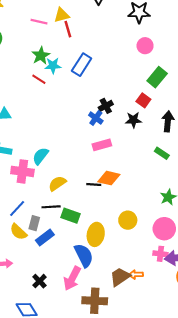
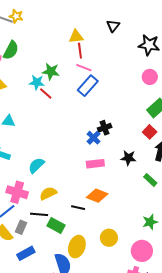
pink line: (39, 22) -> (84, 68), moved
green star: (41, 56) -> (51, 71), turned 30
cyan star: (53, 66) -> (37, 82), moved
red square: (143, 100) -> (150, 132), moved
black star: (133, 120) -> (128, 158), moved
pink cross: (22, 171) -> (17, 192), moved
black line: (94, 185) -> (78, 208), moved
blue rectangle: (45, 238) -> (26, 253), moved

